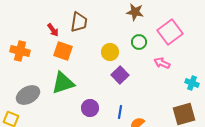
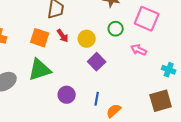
red arrow: (53, 30) -> (63, 36), moved
pink square: (170, 32) -> (147, 19), turned -30

